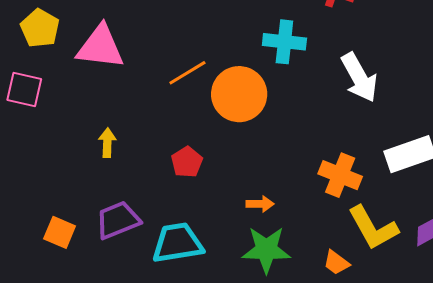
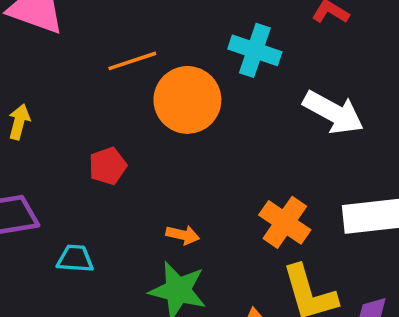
white arrow: (359, 78) -> (333, 112), turned -45
cyan trapezoid: (178, 243) -> (75, 259), size x0.6

